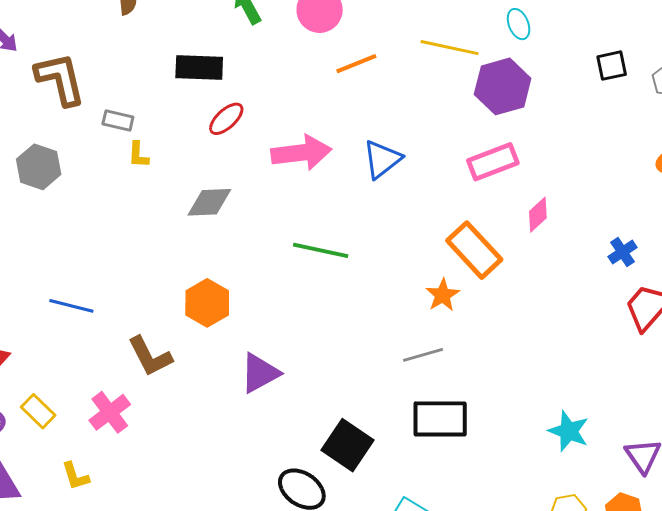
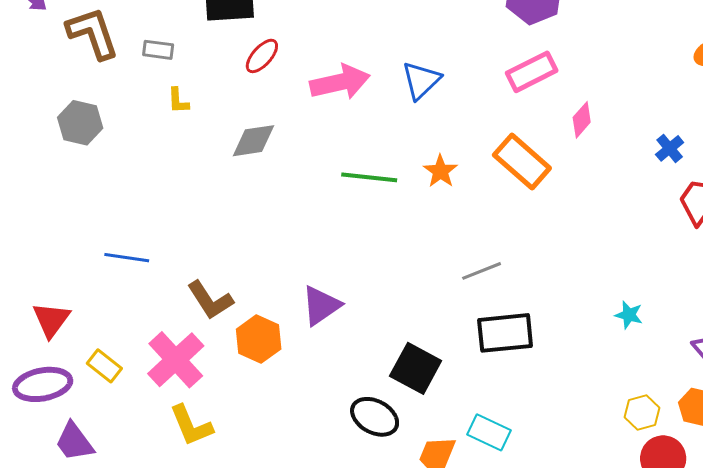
gray rectangle: (118, 121) -> (158, 50), moved
orange star: (443, 295) -> (440, 171), moved
orange hexagon: (207, 303) -> (259, 339), moved
pink cross: (110, 412) -> (176, 360), size x1.4
cyan star: (569, 431) -> (629, 315), moved, size x0.7
yellow L-shape: (75, 476) -> (191, 425), moved, size x1.5

